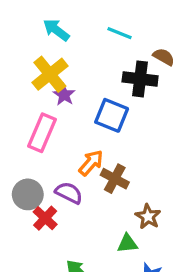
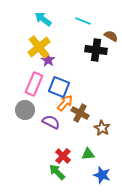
blue square: (112, 115) -> (59, 87), moved
gray circle: (28, 194) -> (25, 110), moved
brown star: (148, 217) -> (102, 128), moved
red cross: (45, 218) -> (63, 156), moved

